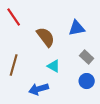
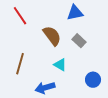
blue triangle: (77, 28) -> (75, 13), moved
gray rectangle: (87, 57) -> (79, 41), moved

